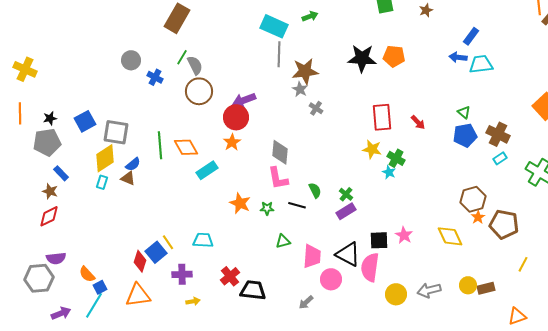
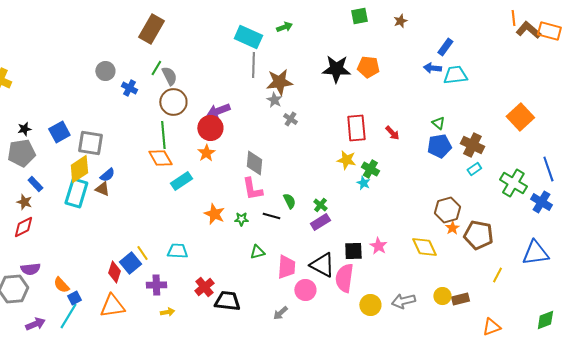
green line: (160, 145) -> (163, 135), moved
cyan rectangle: (102, 182) -> (76, 193), size x2.0

